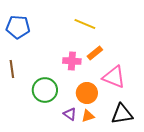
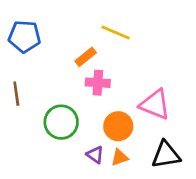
orange rectangle: (95, 53) -> (86, 57), moved

